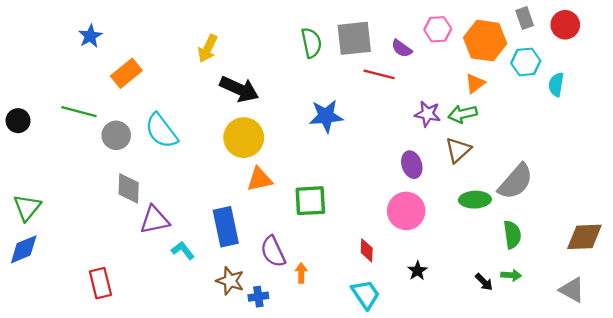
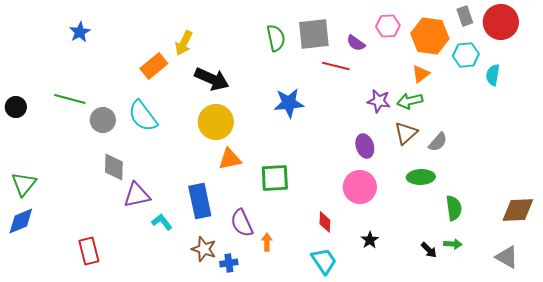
red circle: (565, 25) -> (501, 22), size x1.4
orange rectangle: (126, 73) -> (154, 66), moved
gray semicircle: (516, 182) -> (438, 142), moved, size x0.6

